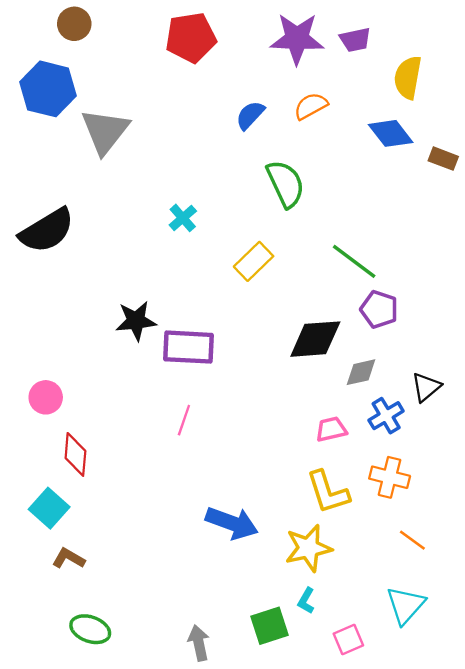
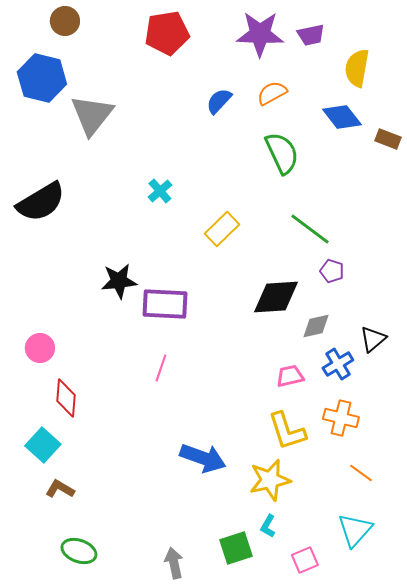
green semicircle: (286, 184) -> (282, 153), moved
purple pentagon: (379, 309) -> (332, 271), size x0.7

